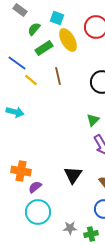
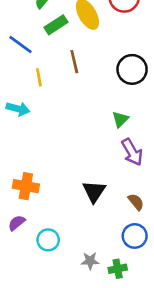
yellow line: (31, 80) -> (39, 77), moved, turned 40
purple semicircle: (35, 187) -> (17, 223), moved
cyan circle: (38, 212) -> (48, 240), size x0.7

